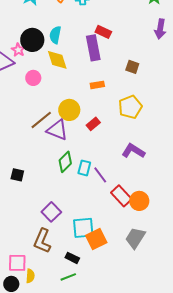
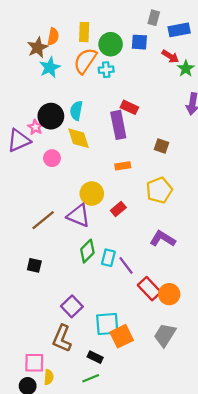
brown line: (41, 120) -> (43, 220), moved

